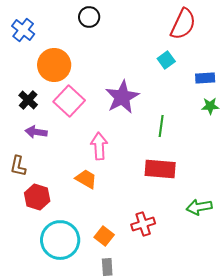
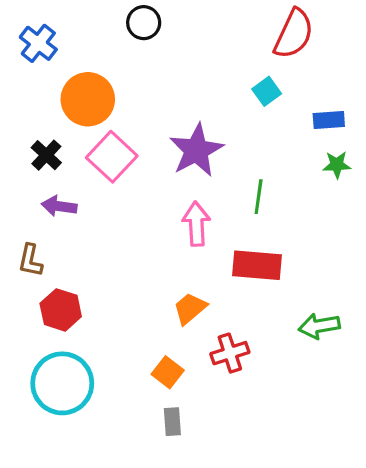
pink arrow: (99, 146) -> (196, 224), moved
orange trapezoid: (86, 179) -> (190, 308), moved, turned -70
cyan circle: (60, 240) -> (62, 383), moved

